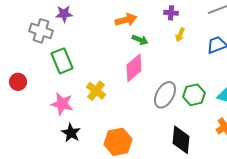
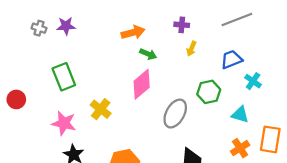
gray cross: (41, 31) -> (39, 28), moved, size x0.6
green hexagon: (194, 95) -> (209, 92), moved

